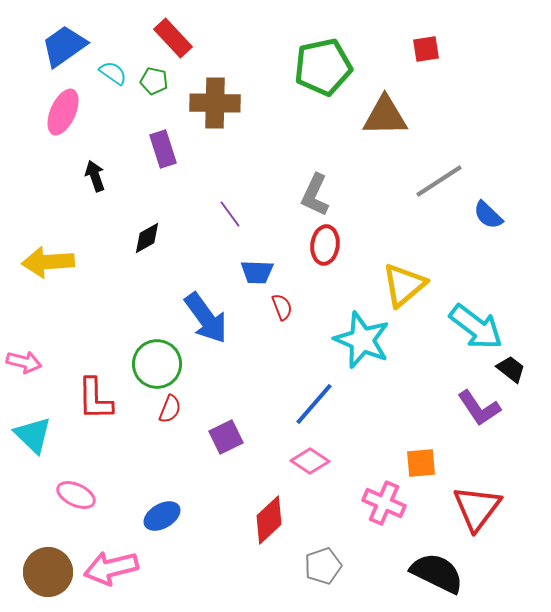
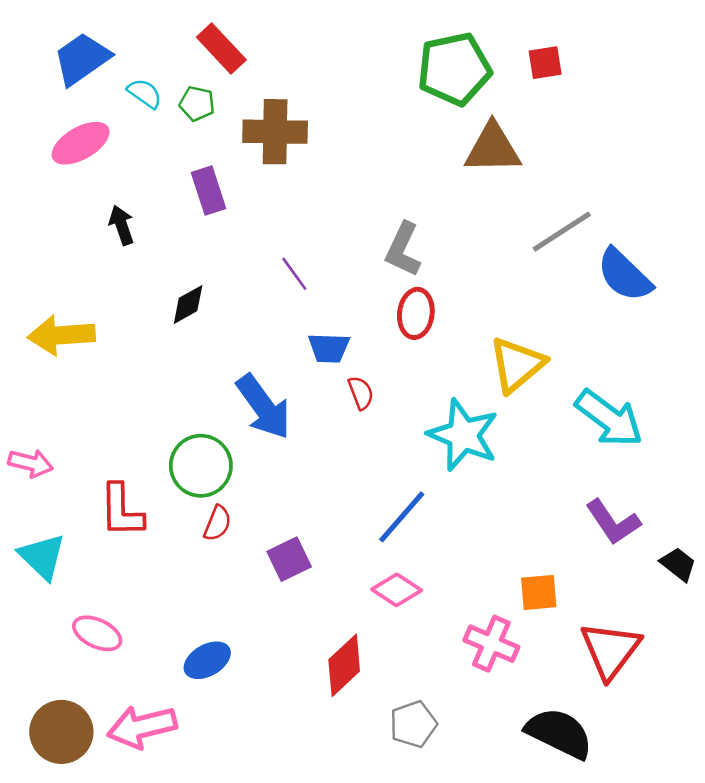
green pentagon: (323, 67) -> (454, 69), moved
pink ellipse: (63, 112) -> (81, 143), turned 36
blue semicircle: (488, 215) -> (624, 275), size x1.5
black trapezoid: (511, 369) -> (678, 564), moved

